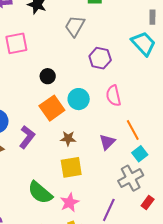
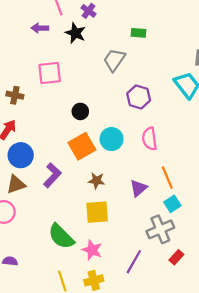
pink star: (70, 202) -> (92, 250), turned -30

